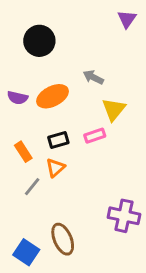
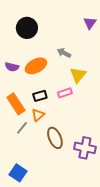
purple triangle: (127, 19) -> (90, 23), moved
orange rectangle: (23, 152) -> (16, 104), size x1.5
brown ellipse: (63, 239) -> (55, 138), moved

